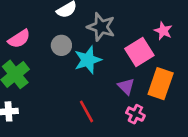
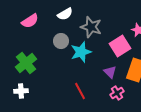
pink semicircle: (19, 39) -> (30, 21), moved
pink cross: (135, 114) -> (117, 93), turned 32

